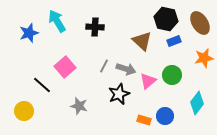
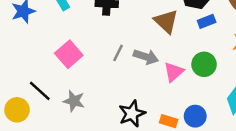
black line: (42, 85) -> (40, 91), moved
black star: (119, 94) -> (132, 114), moved
gray star: (79, 106) -> (74, 101), moved

